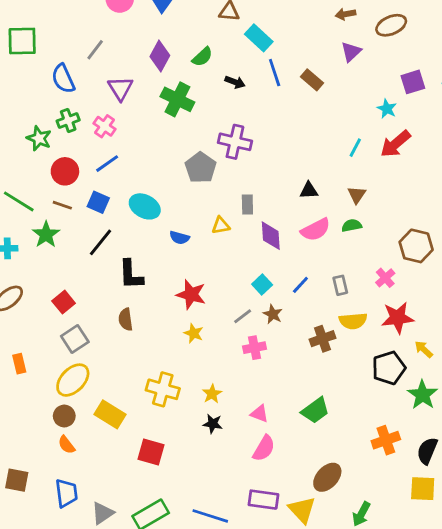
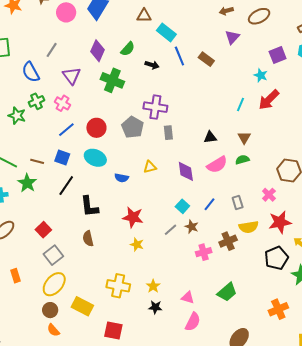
red circle: (65, 171) -> (96, 128), moved
gray rectangle: (247, 204) -> (168, 133), moved
pink cross: (255, 348) -> (204, 252), moved

